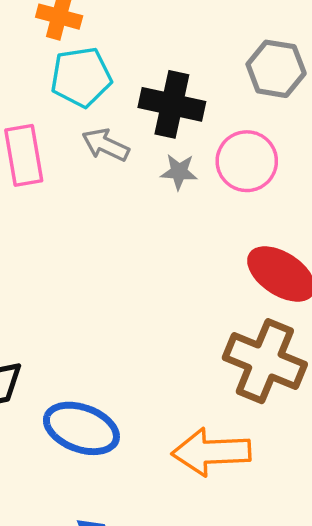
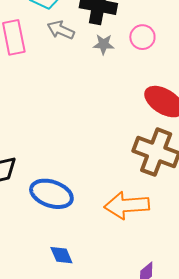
pink circle: (247, 161) -> (142, 37), size x0.7

